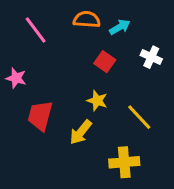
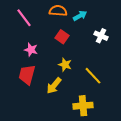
red square: (105, 62) -> (62, 37), moved
pink star: (16, 78) -> (31, 50), moved

